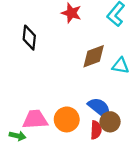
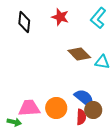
black diamond: (29, 38) -> (24, 22), moved
brown diamond: (94, 56) -> (79, 54), turned 65

